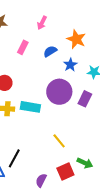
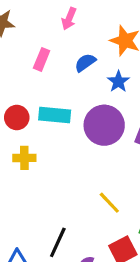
cyan rectangle: (30, 107) -> (55, 115), moved
black line: (14, 158) -> (58, 242), moved

